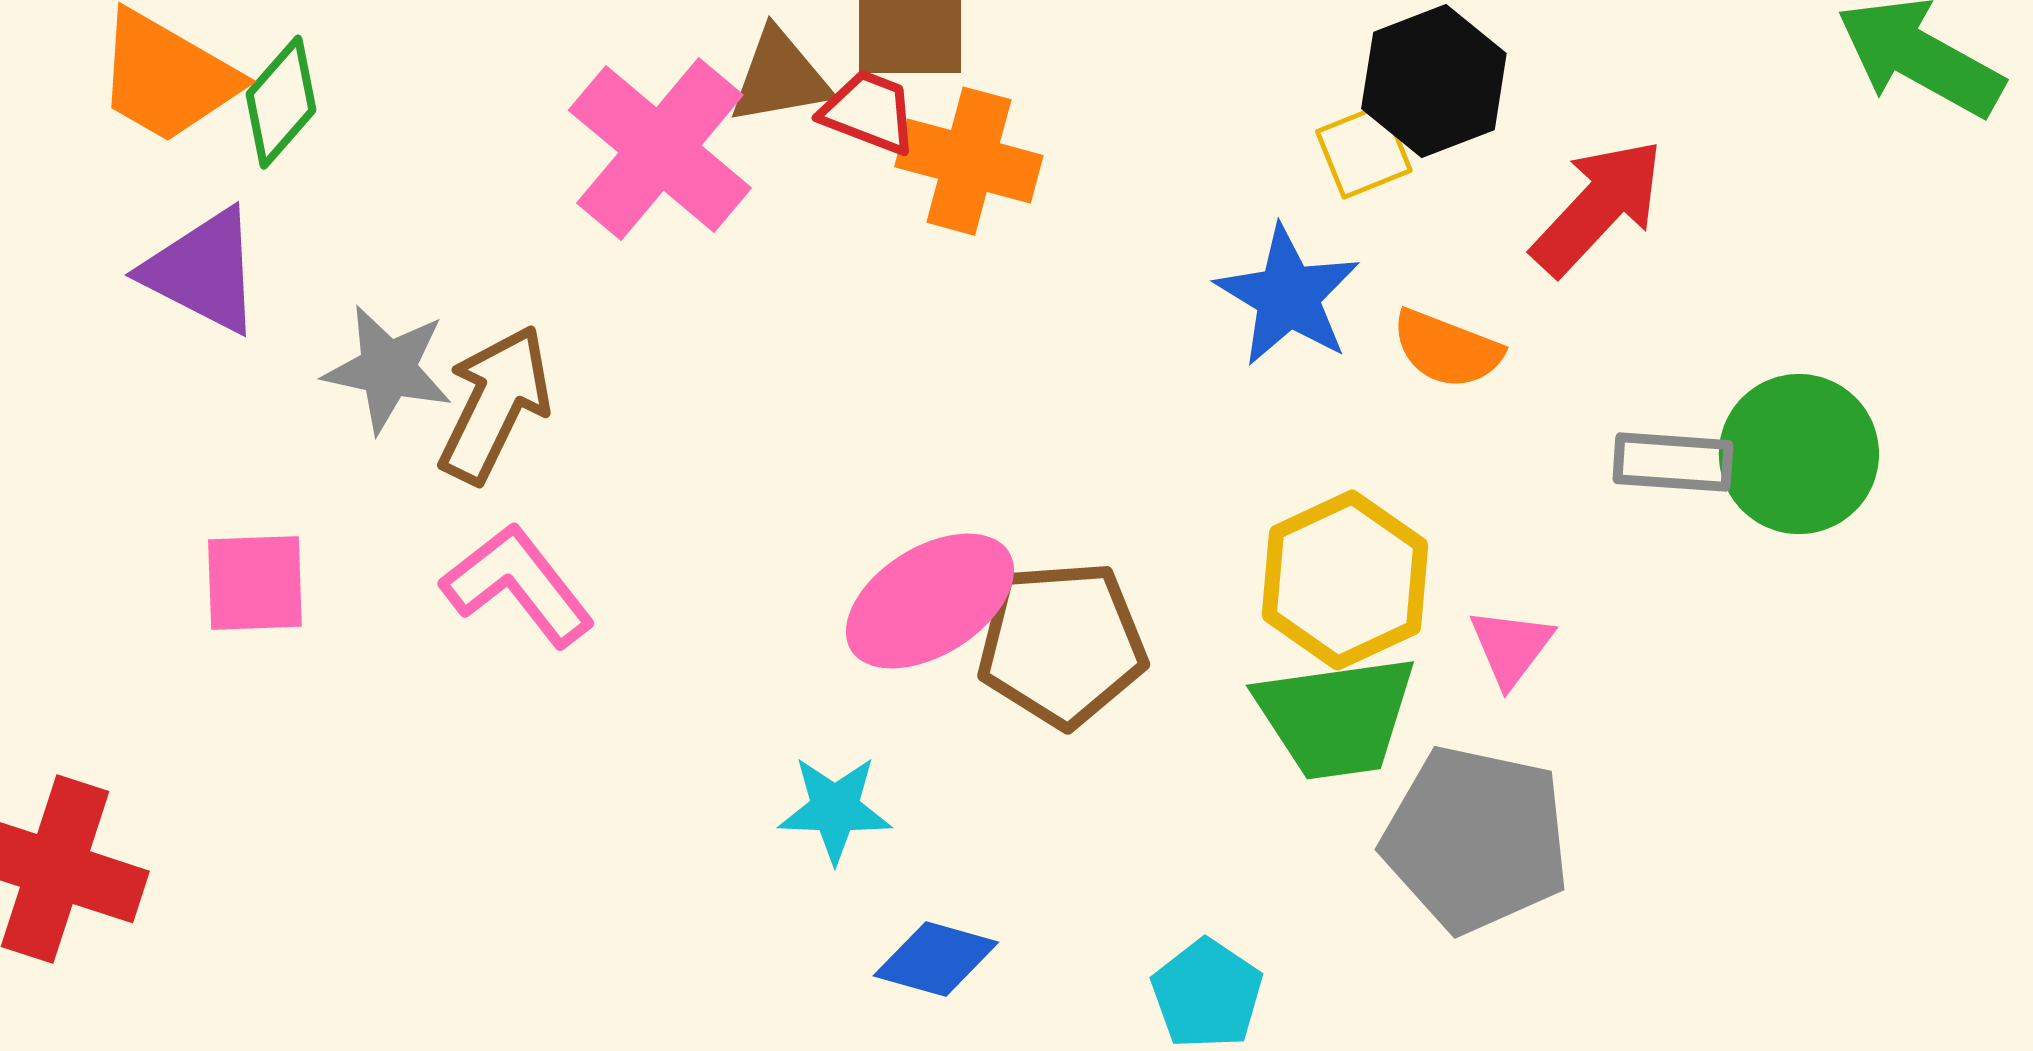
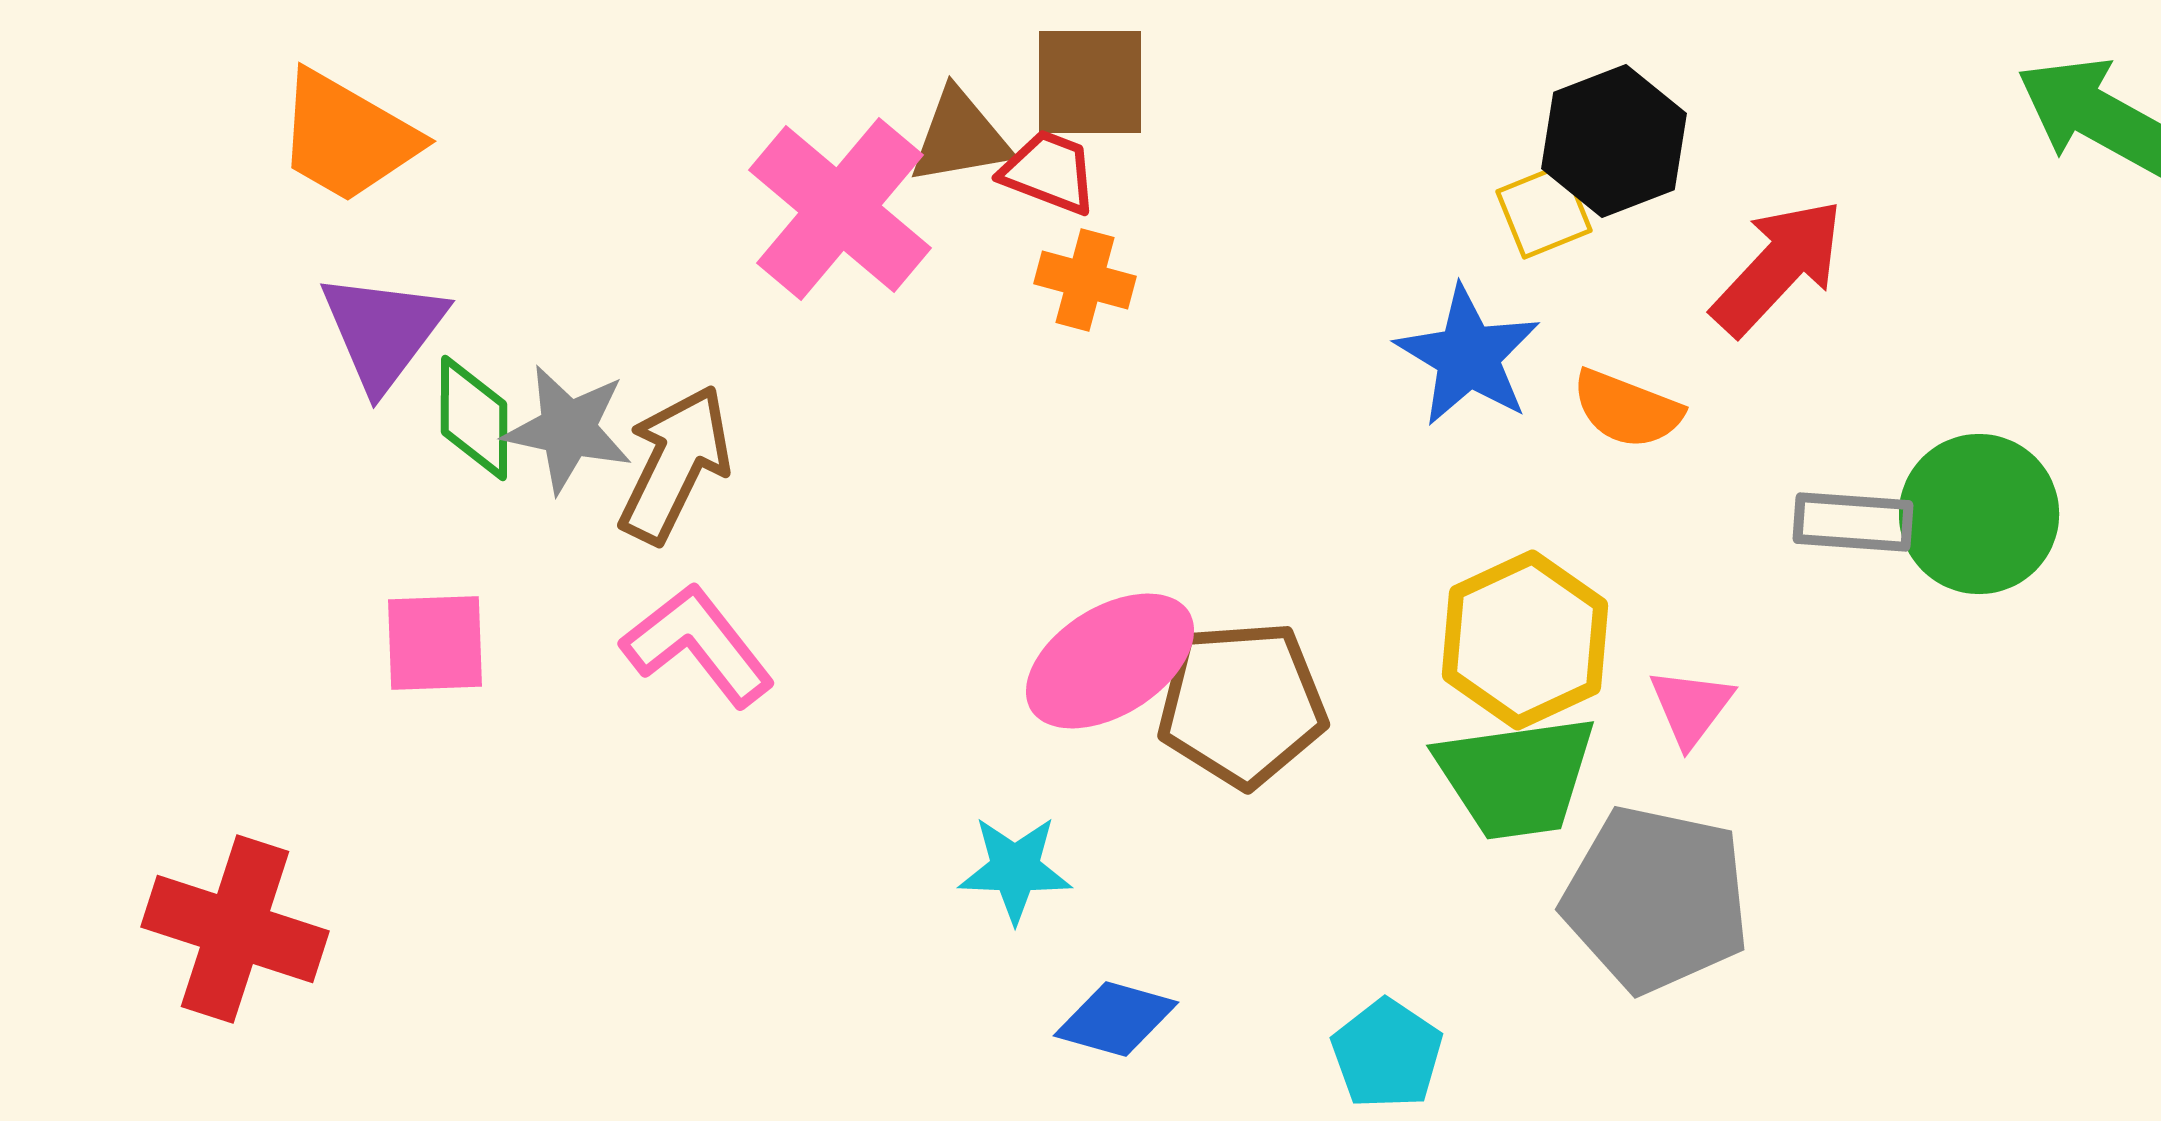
green diamond: (281, 102) -> (474, 418), moved, turned -41
orange cross: (969, 161) -> (1085, 280), moved, size x0.7
purple triangle: (203, 271) -> (383, 331), turned 40

